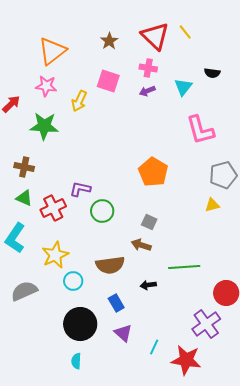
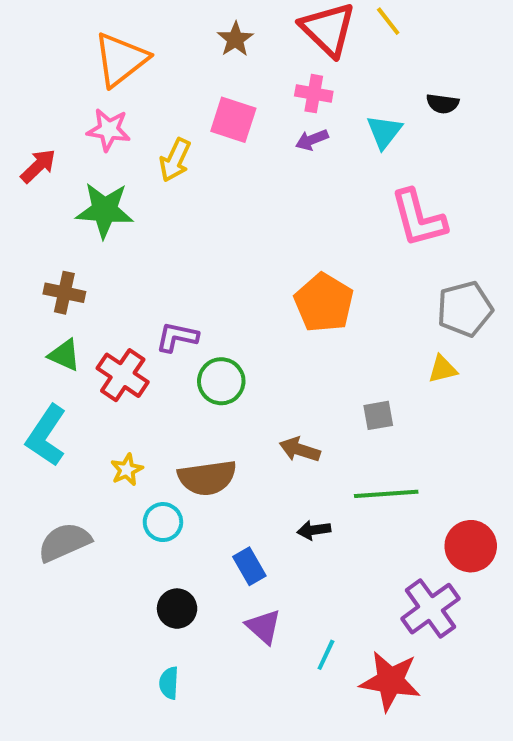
red cross: (53, 208) -> (123, 375), turned -30
gray square: (149, 222) -> (378, 415), moved, turned -35
yellow star: (55, 255) -> (127, 470), size x0.6
brown semicircle: (110, 265) -> (207, 478), moved
black circle: (80, 324) -> (177, 609), size x0.6

